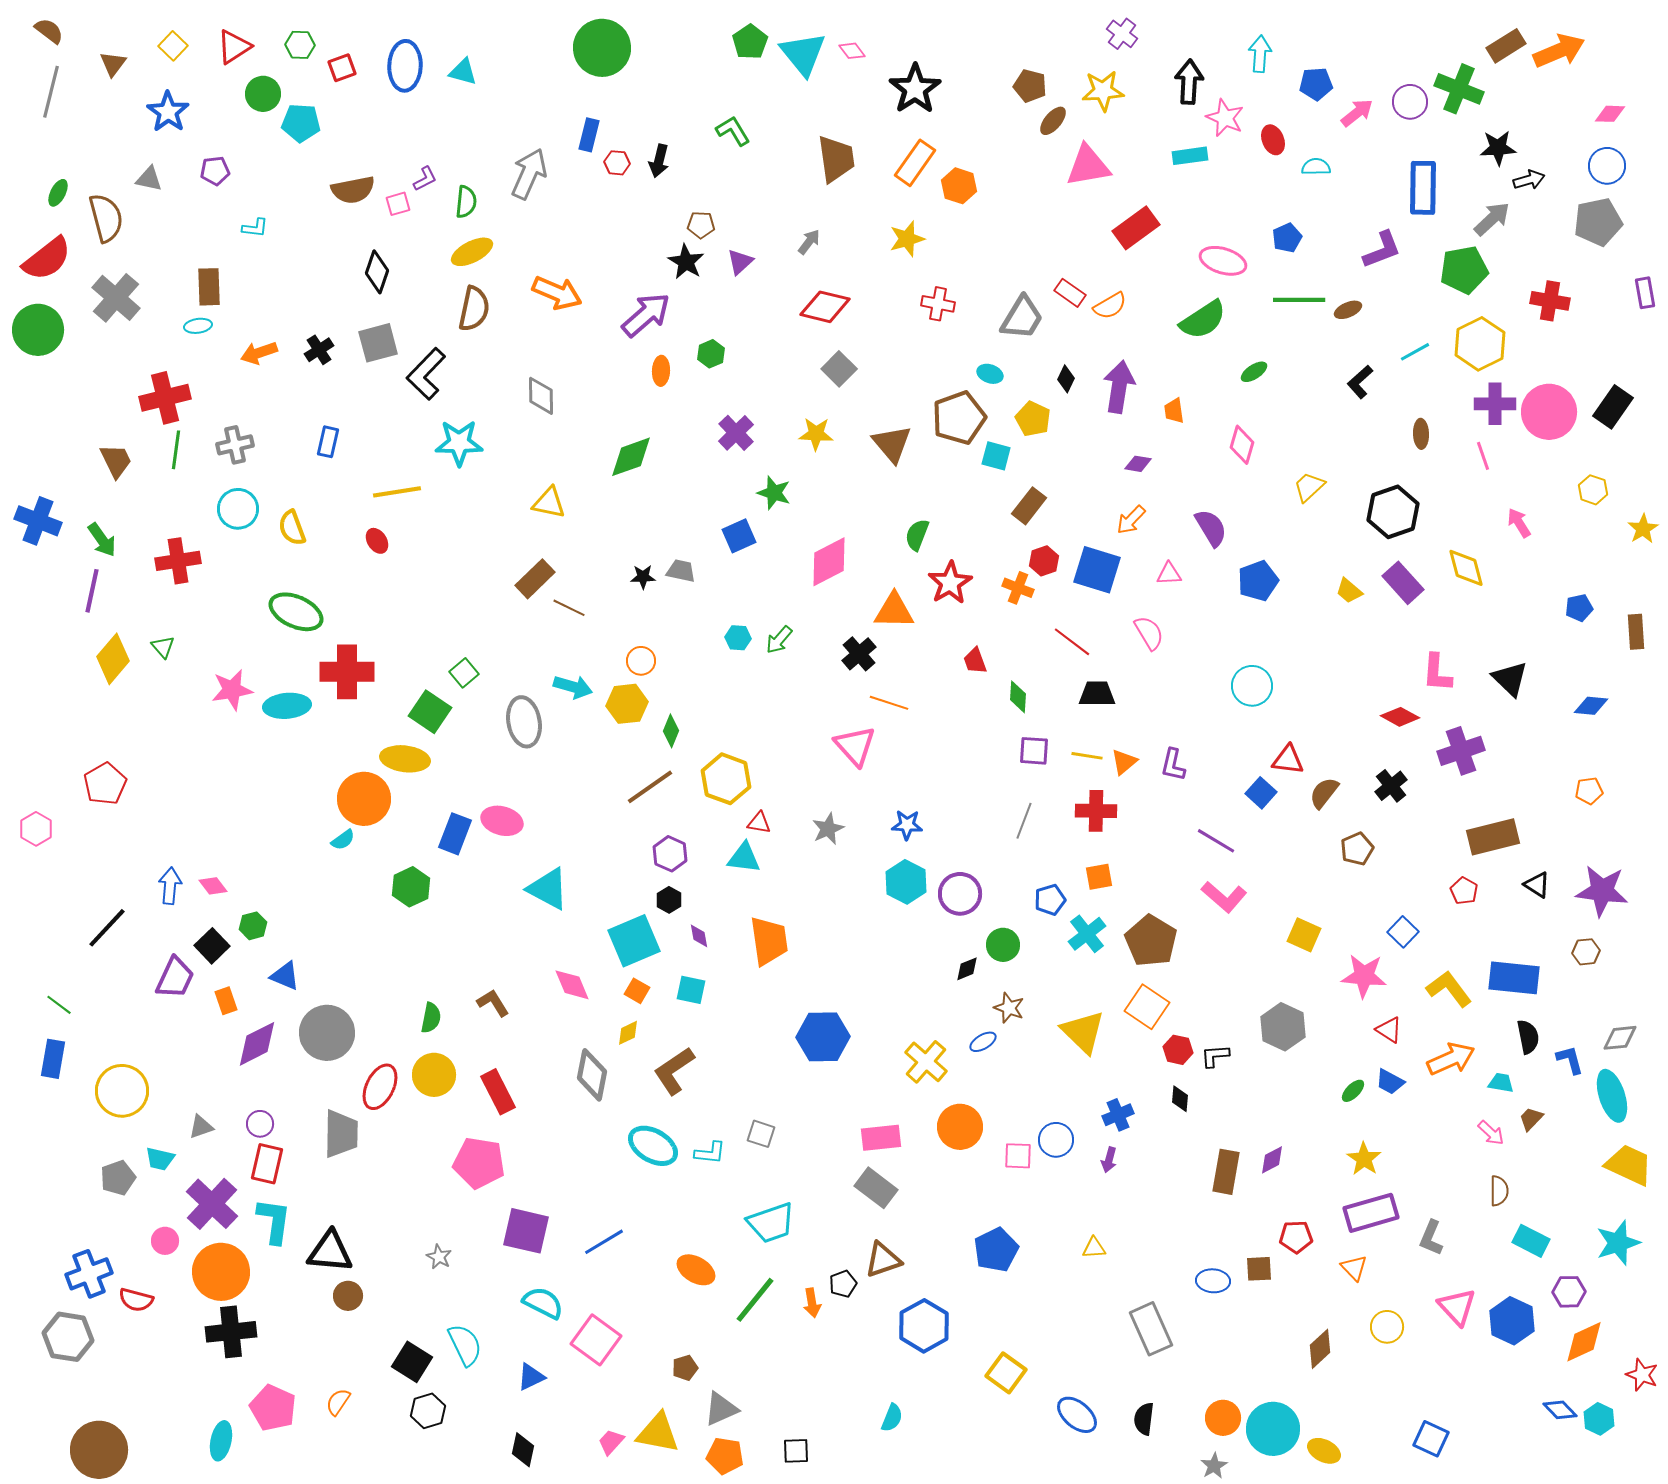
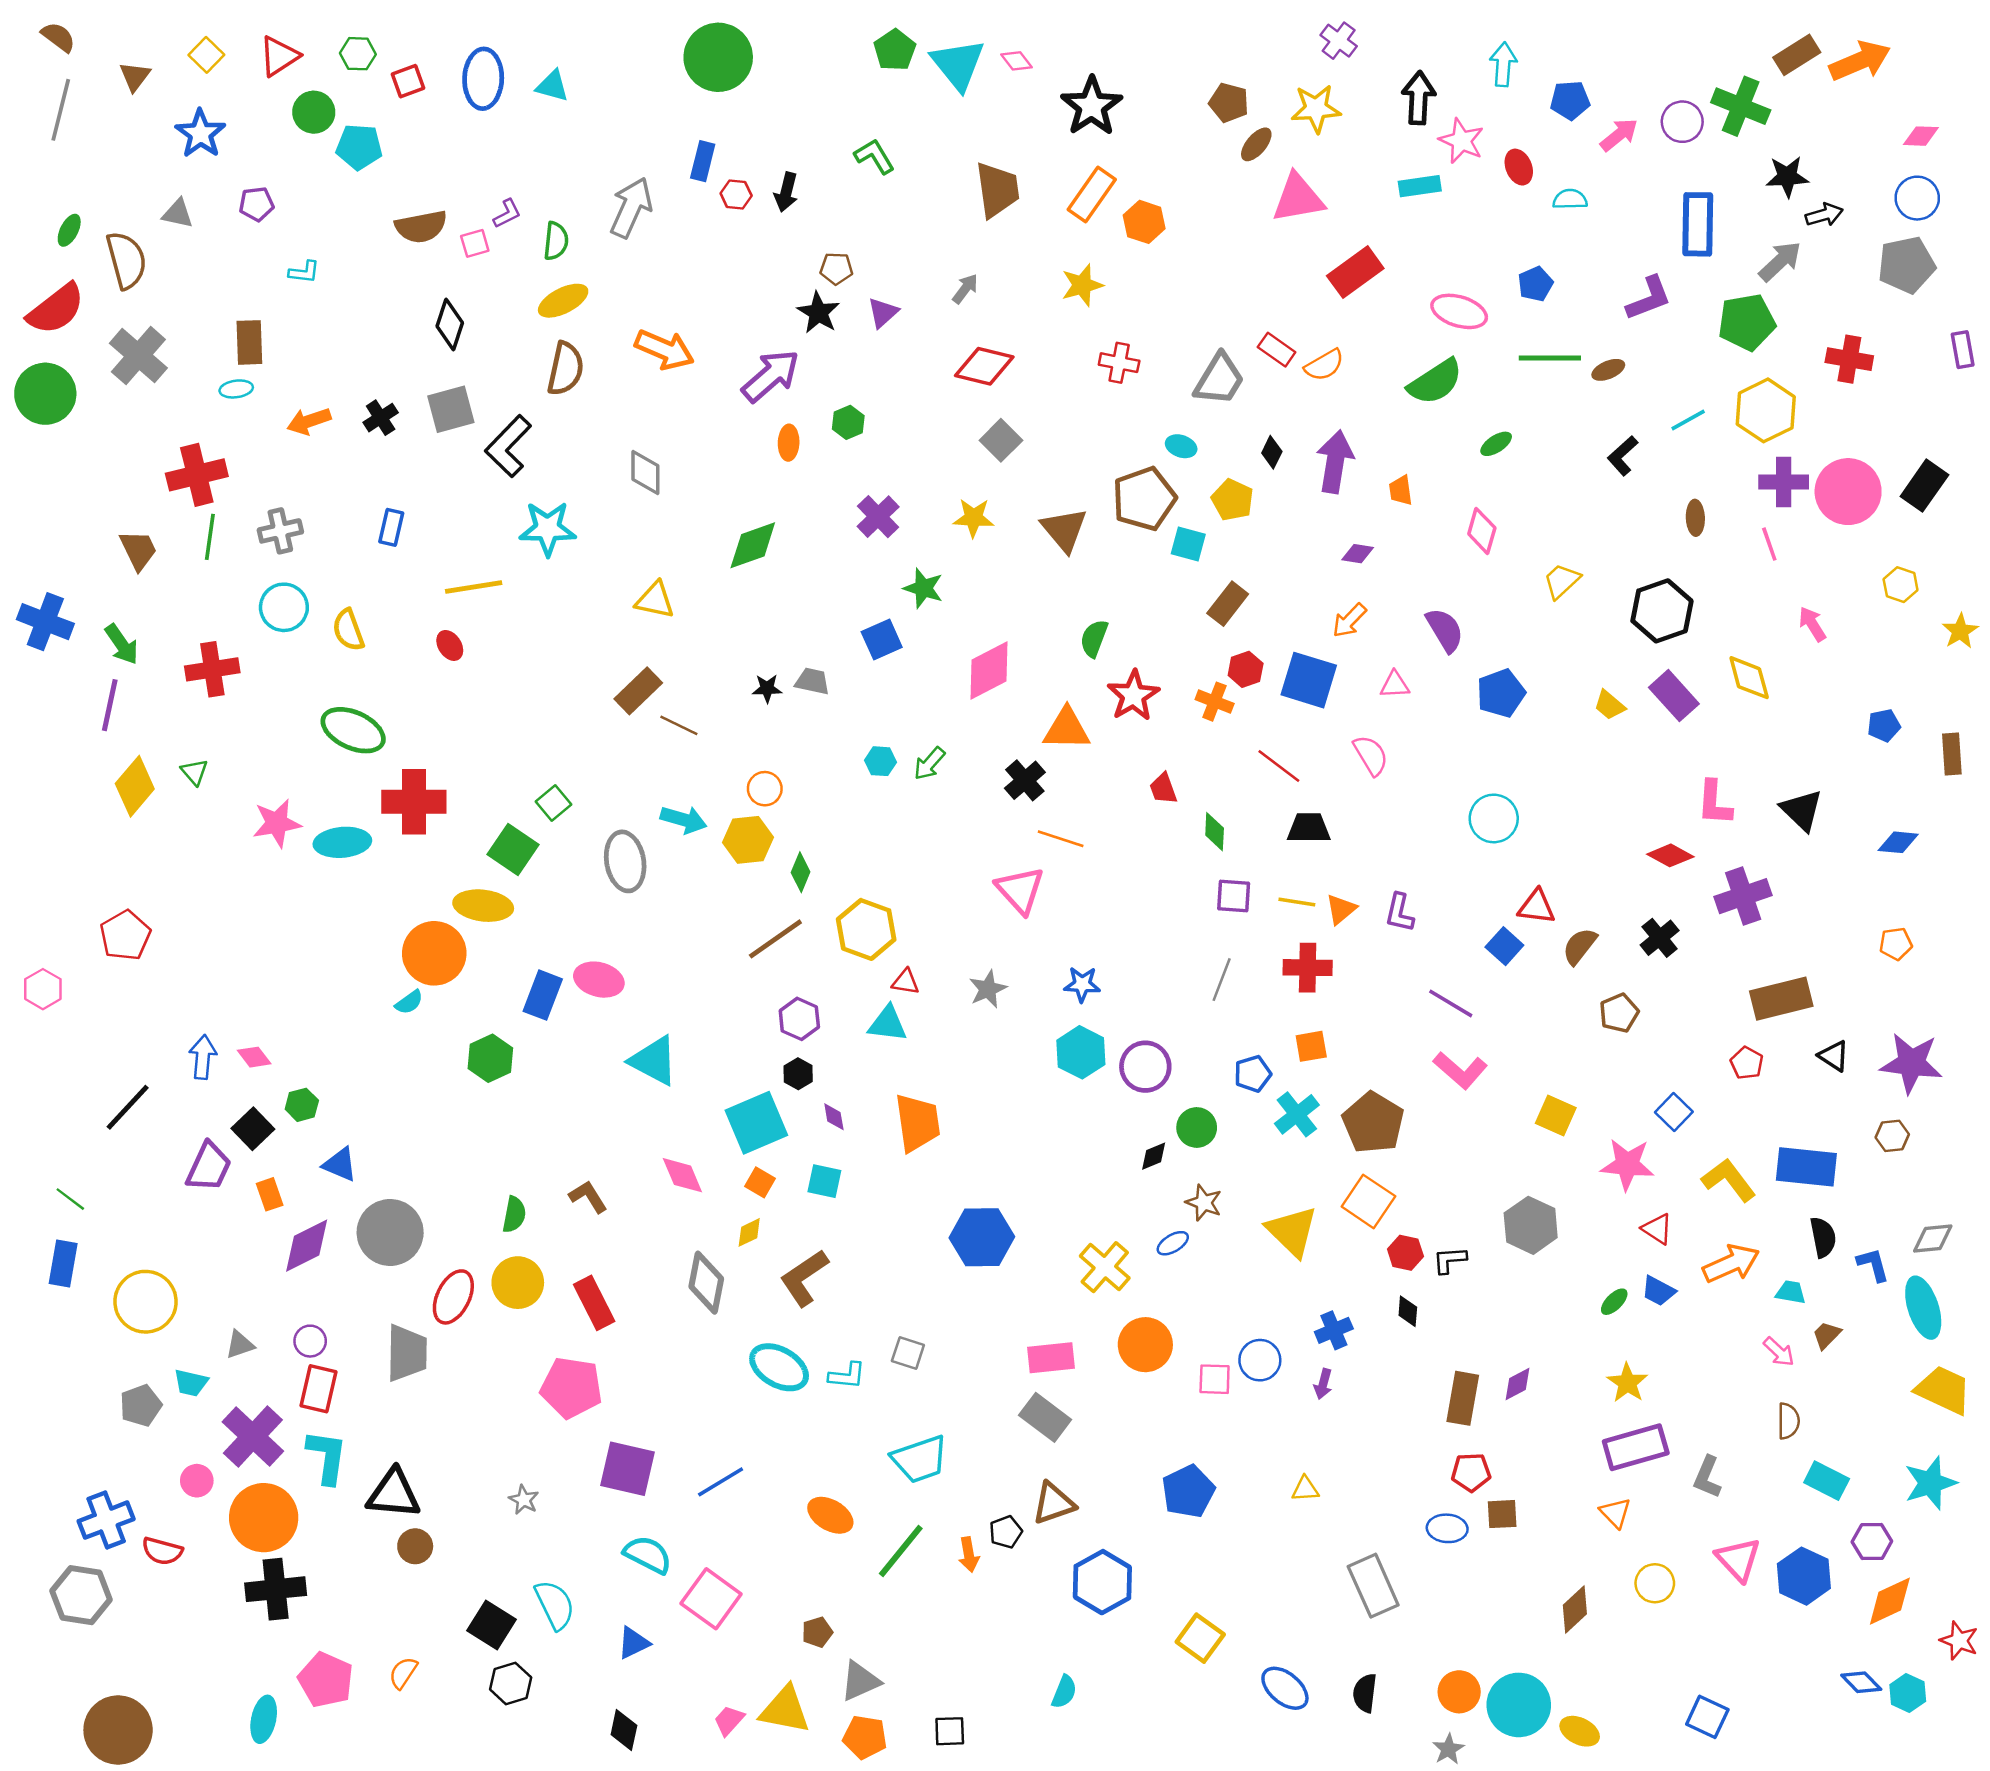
red pentagon: (1296, 1237) -> (1471, 1472), moved

